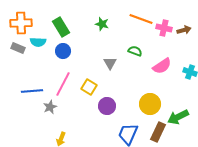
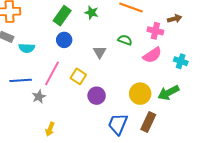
green rectangle: (61, 27) -> (62, 16), moved, turned 66
pink cross: (164, 28) -> (155, 31), moved
cyan semicircle: (38, 42) -> (27, 48), moved
blue circle: (63, 51) -> (64, 40), moved
green arrow: (178, 117) -> (168, 93), moved

